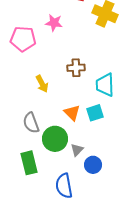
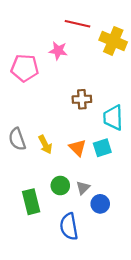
yellow arrow: (42, 84) -> (45, 145), moved
gray semicircle: (31, 123) -> (17, 139), moved
green circle: (55, 139) -> (60, 186), moved, size x0.7

